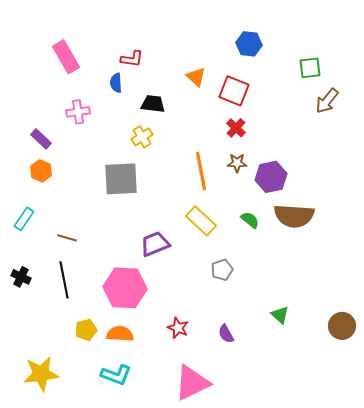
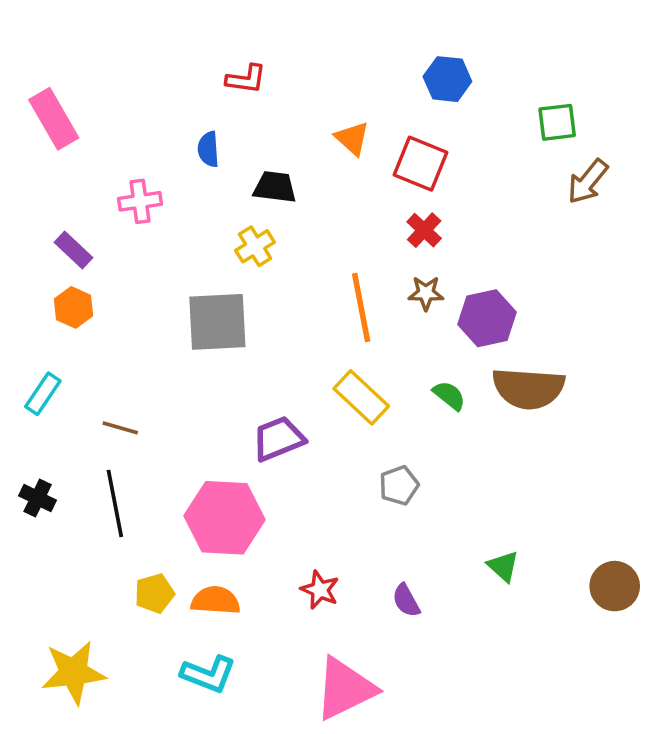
pink rectangle: (66, 57) -> (54, 119), moved
red L-shape: (132, 59) -> (246, 79), moved

